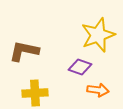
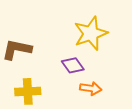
purple diamond: (80, 67) -> (73, 65), turned 35

